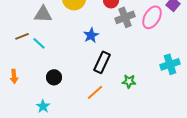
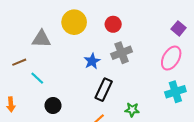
gray cross: (125, 17) -> (122, 53), moved
pink ellipse: (152, 17) -> (171, 58), moved
cyan line: (39, 43) -> (37, 78), moved

